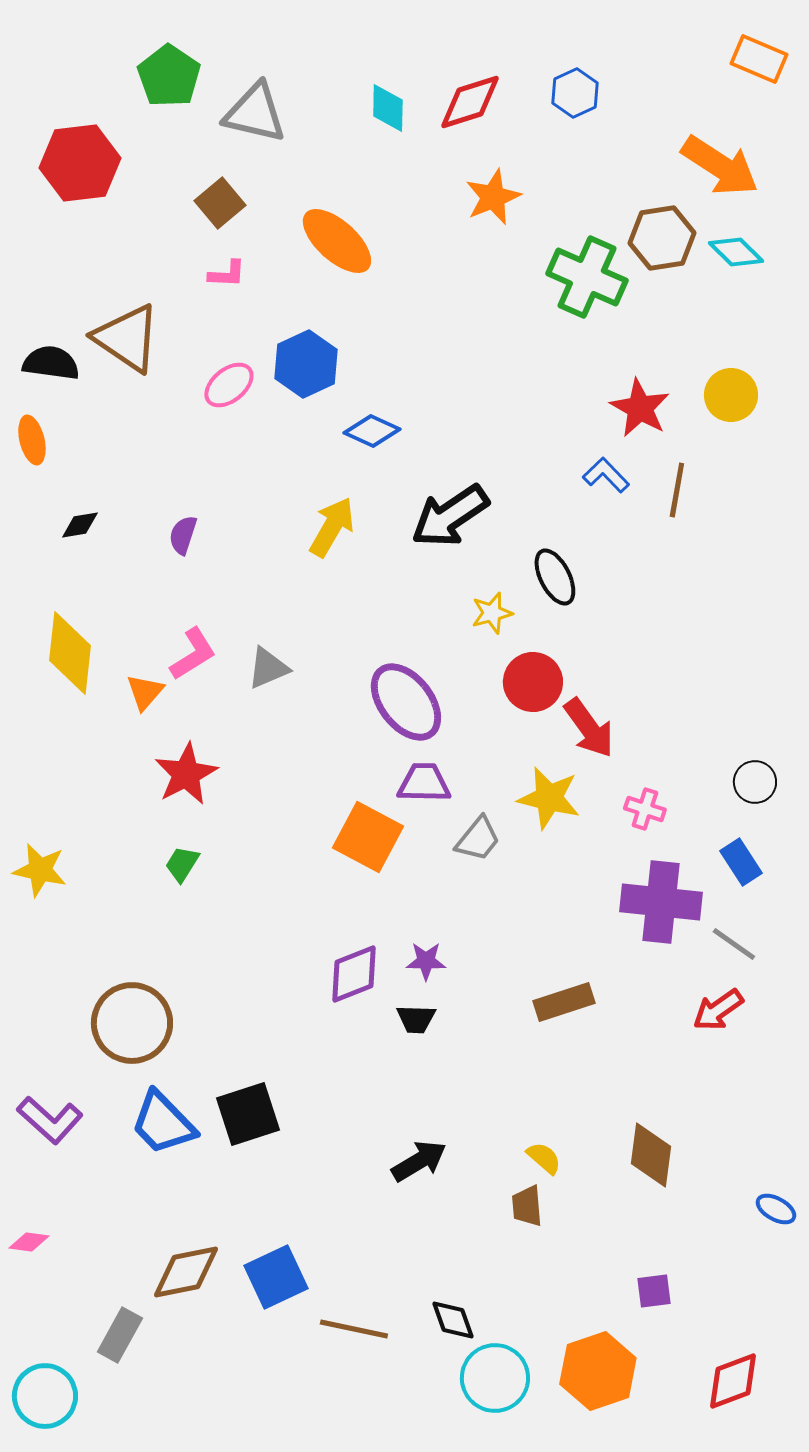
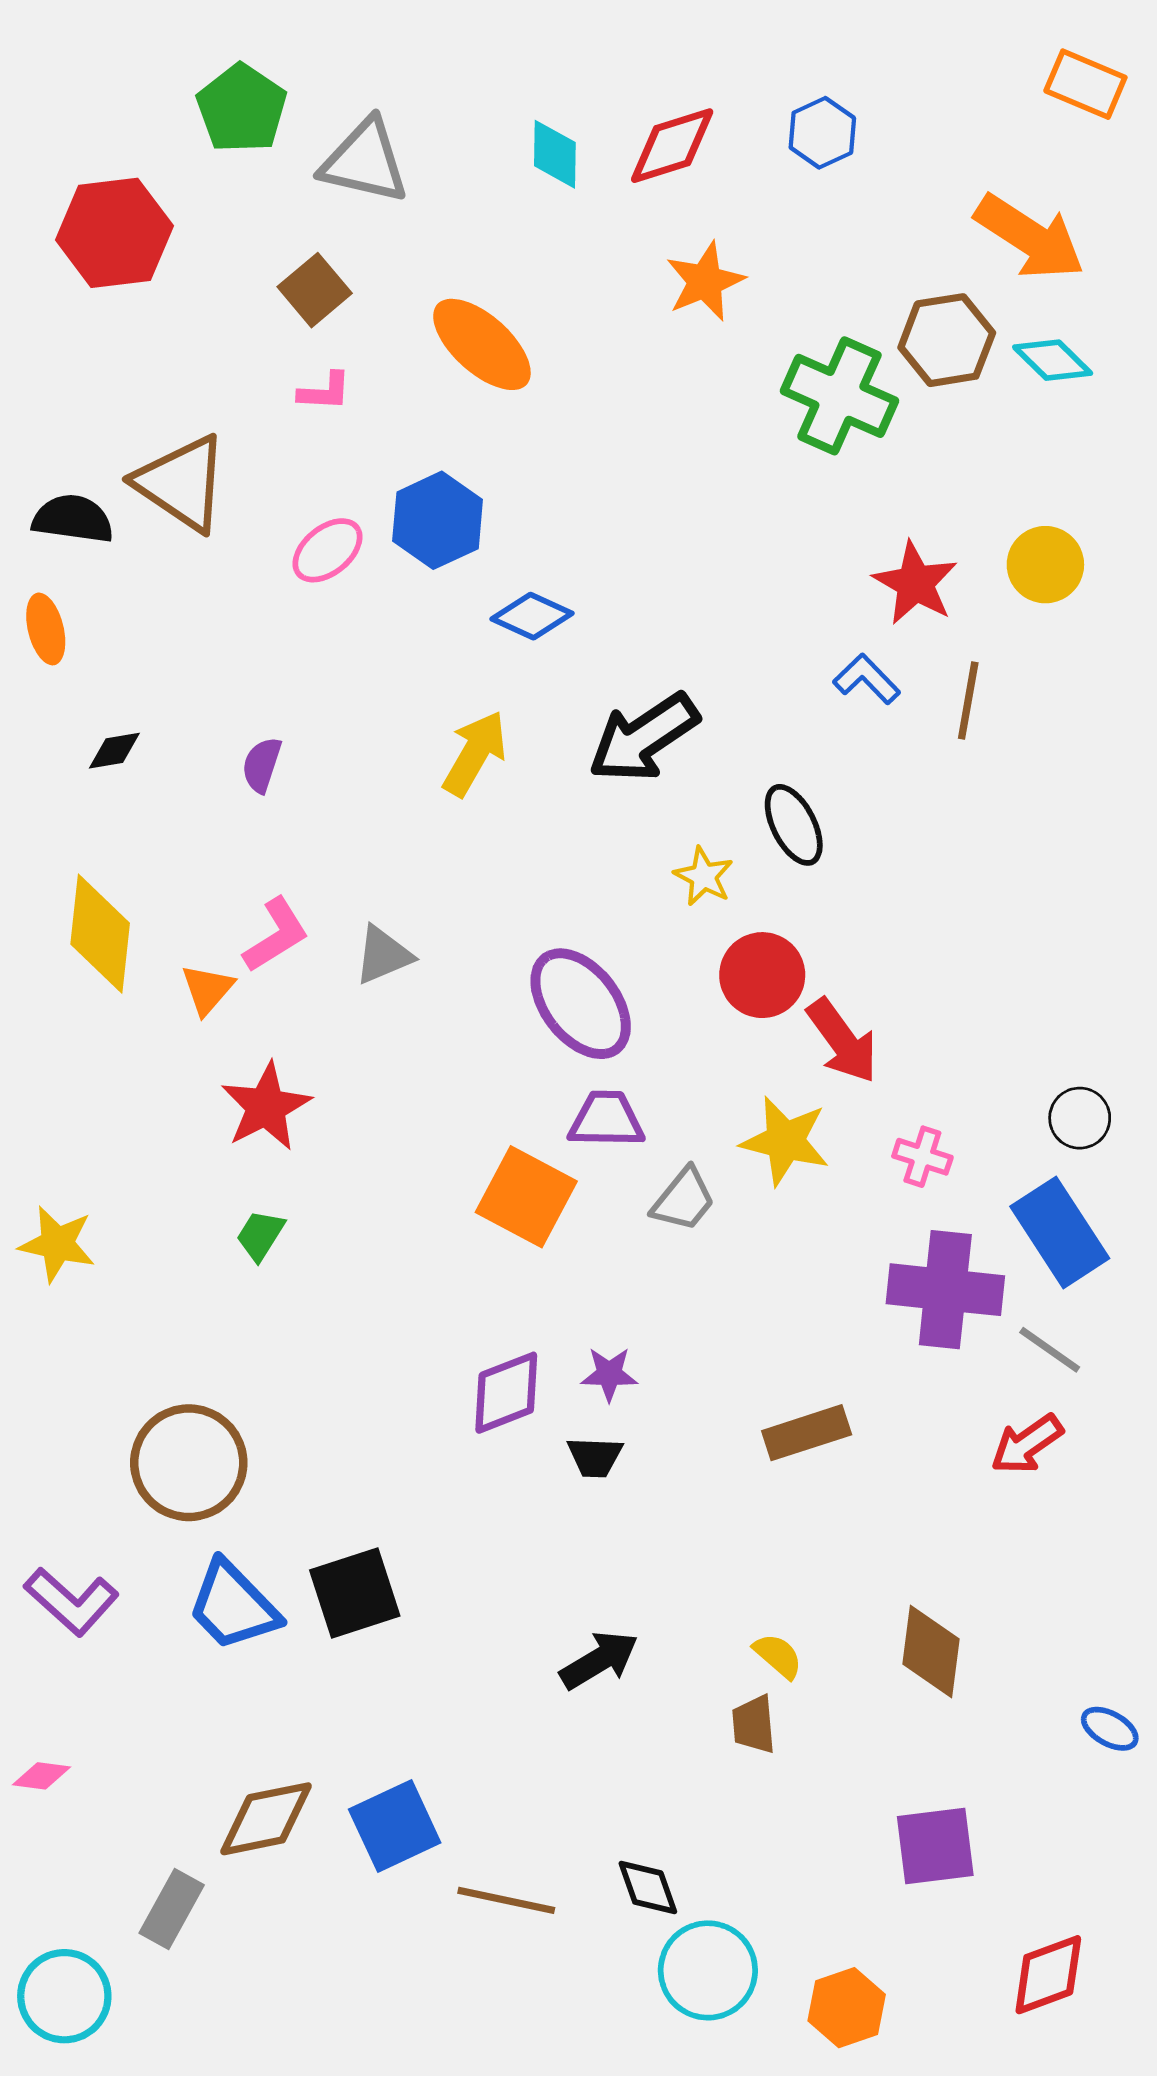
yellow star: (492, 613) -> (704, 876), turned -30
blue rectangle: (741, 862) -> (1060, 1232), size x1.6
purple square: (654, 1291) -> (935, 1846), size x1.6
orange hexagon: (598, 1371) -> (847, 2008), moved, size x0.7

